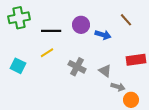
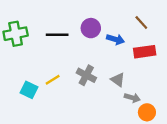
green cross: (19, 18) -> (16, 34), moved
yellow line: (47, 53) -> (53, 80), moved
red rectangle: (136, 60) -> (145, 52), moved
cyan square: (18, 66) -> (29, 90), moved

